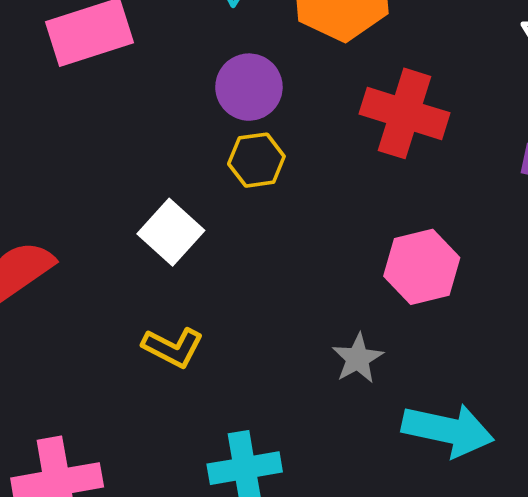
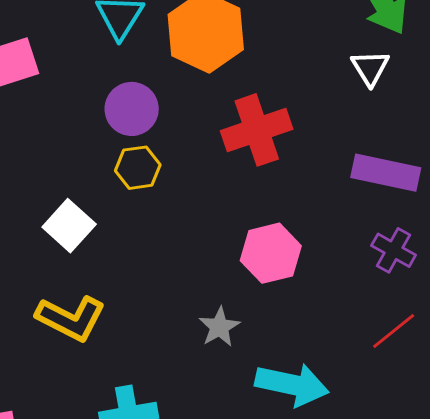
red cross: (405, 113) -> (257, 130), turned -36
yellow L-shape: (173, 347) -> (71, 318), size x1.4

